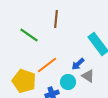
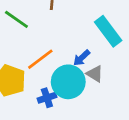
cyan circle: (68, 82) -> (68, 82), size x1.6

